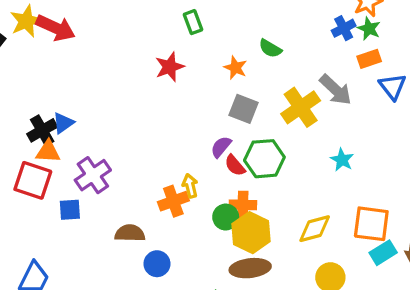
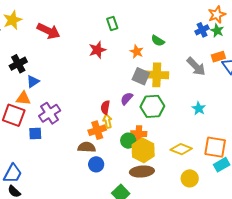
red arrow: (56, 28) -> (49, 31), moved
orange rectangle: (369, 59) -> (218, 57), moved
yellow cross: (301, 107) -> (157, 75), moved, turned 35
black cross: (42, 130) -> (18, 64), moved
red semicircle: (235, 165) -> (105, 107), moved, turned 48
yellow diamond: (315, 229) -> (181, 149), turned 35
brown semicircle: (130, 233) -> (87, 147), moved
blue circle: (157, 264) -> (96, 164), moved

